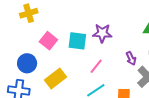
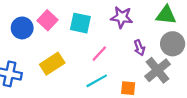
purple star: (102, 33) -> (122, 17), moved
blue circle: (27, 63) -> (22, 28), moved

